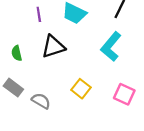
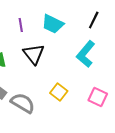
black triangle: (53, 47) -> (34, 54), turned -50
gray semicircle: (41, 101) -> (23, 103), size x1.4

